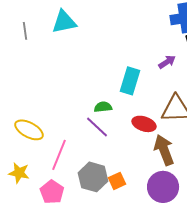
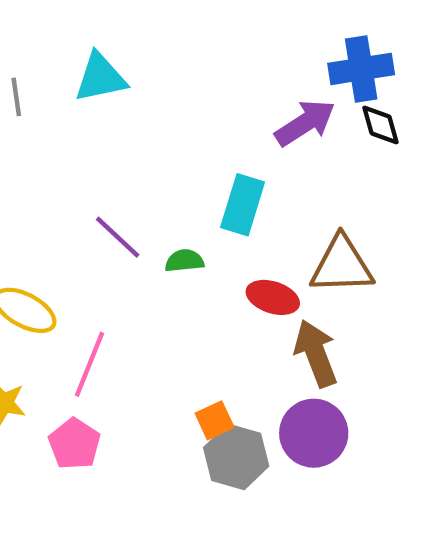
purple arrow: (167, 62) -> (305, 123), moved, size x1.6
purple line: (97, 127) -> (118, 237), moved
gray hexagon: (93, 177) -> (236, 457), moved

